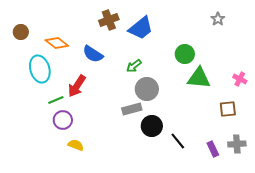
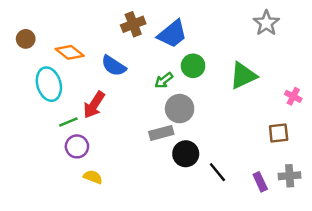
gray star: (218, 19) -> (266, 23), size x1.5
green circle: (185, 54) -> (193, 66), moved
green triangle: (199, 78) -> (243, 76), moved, turned -30

